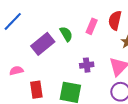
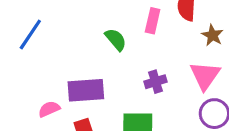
purple rectangle: (43, 44) -> (86, 90), moved, turned 45

